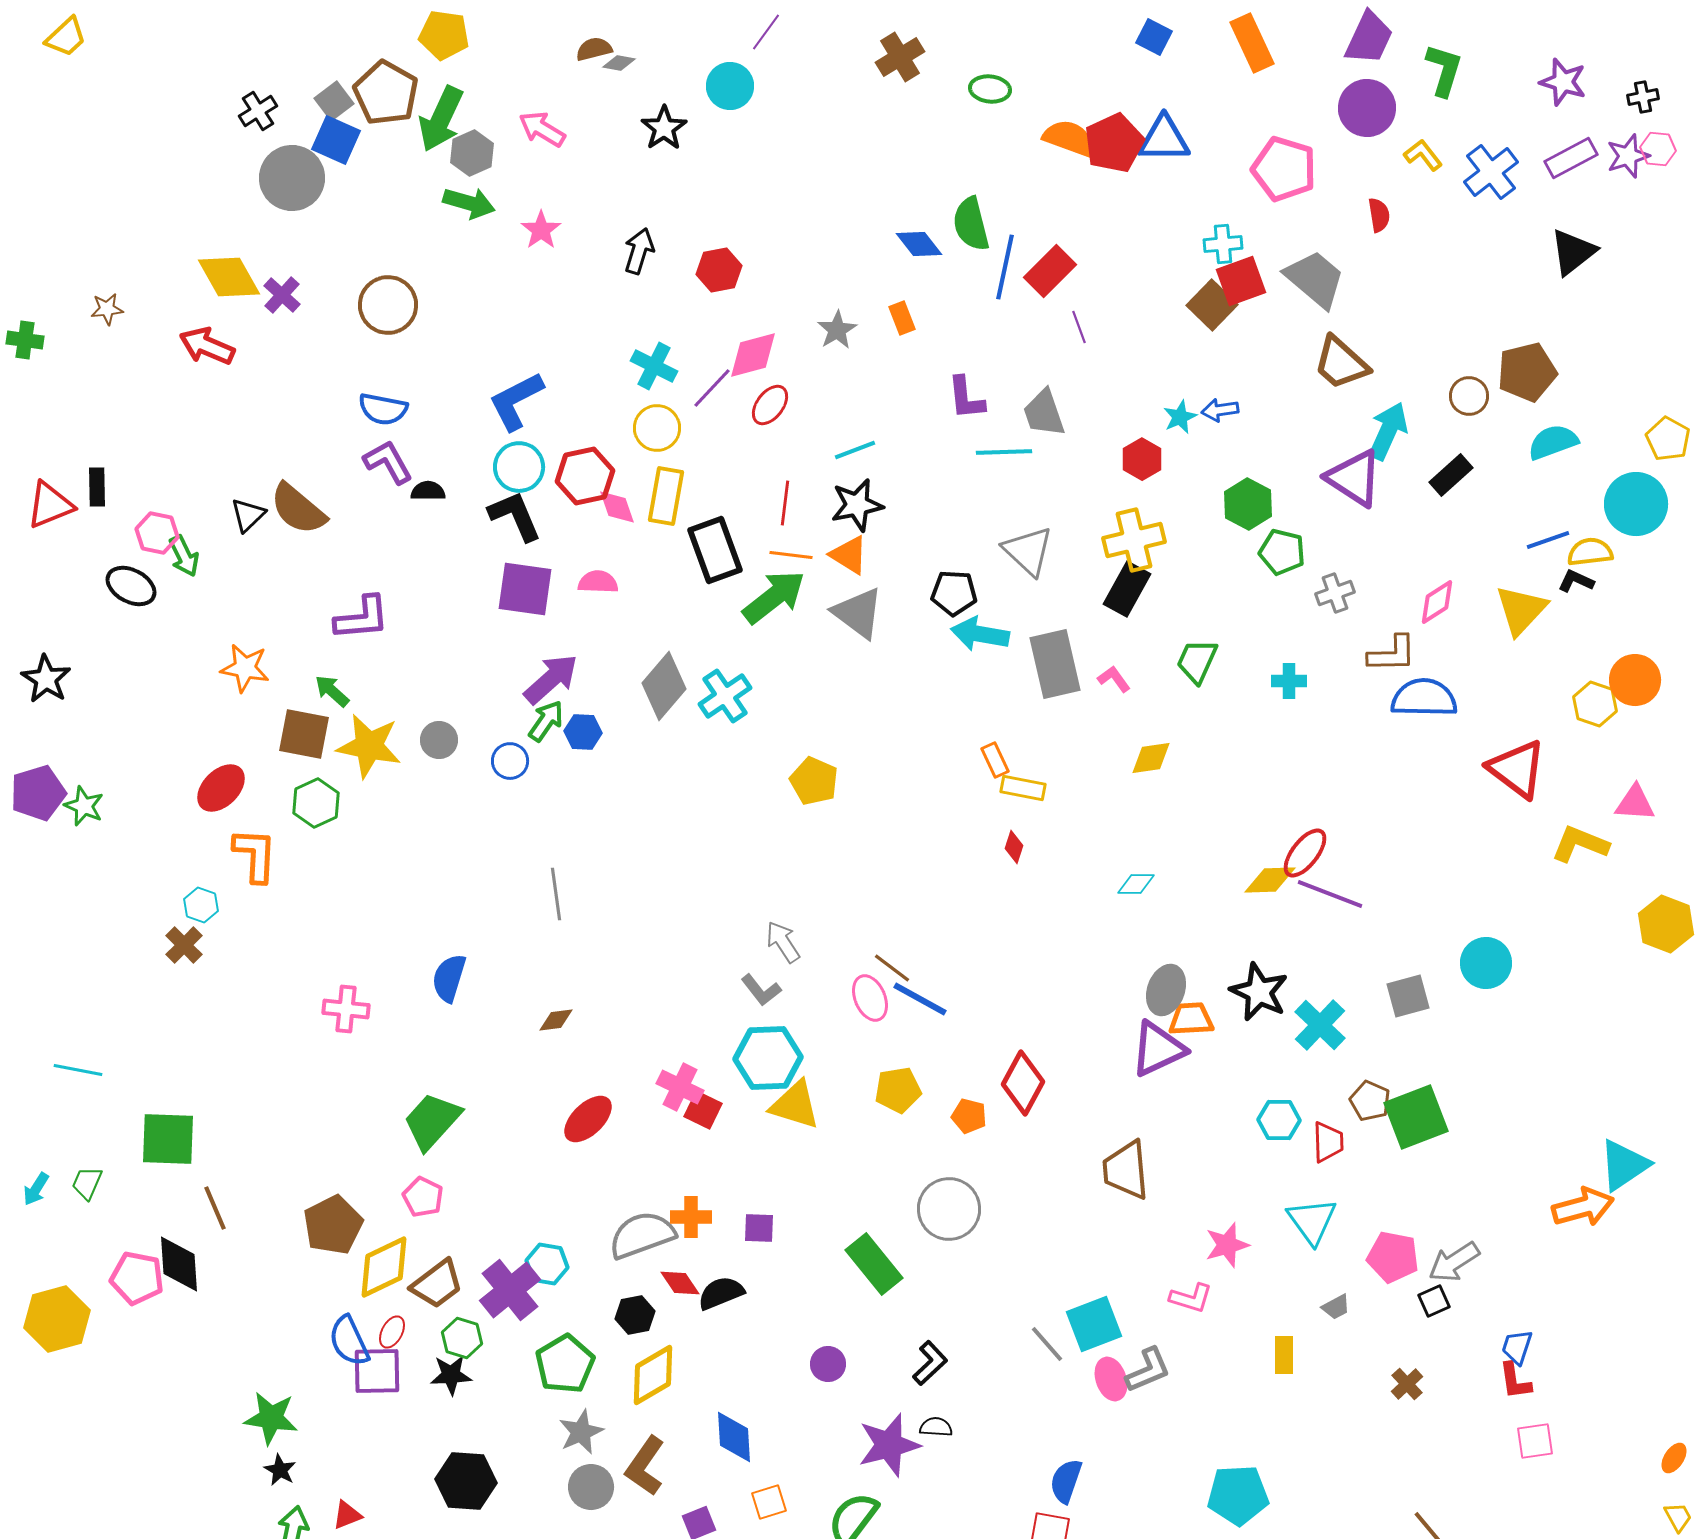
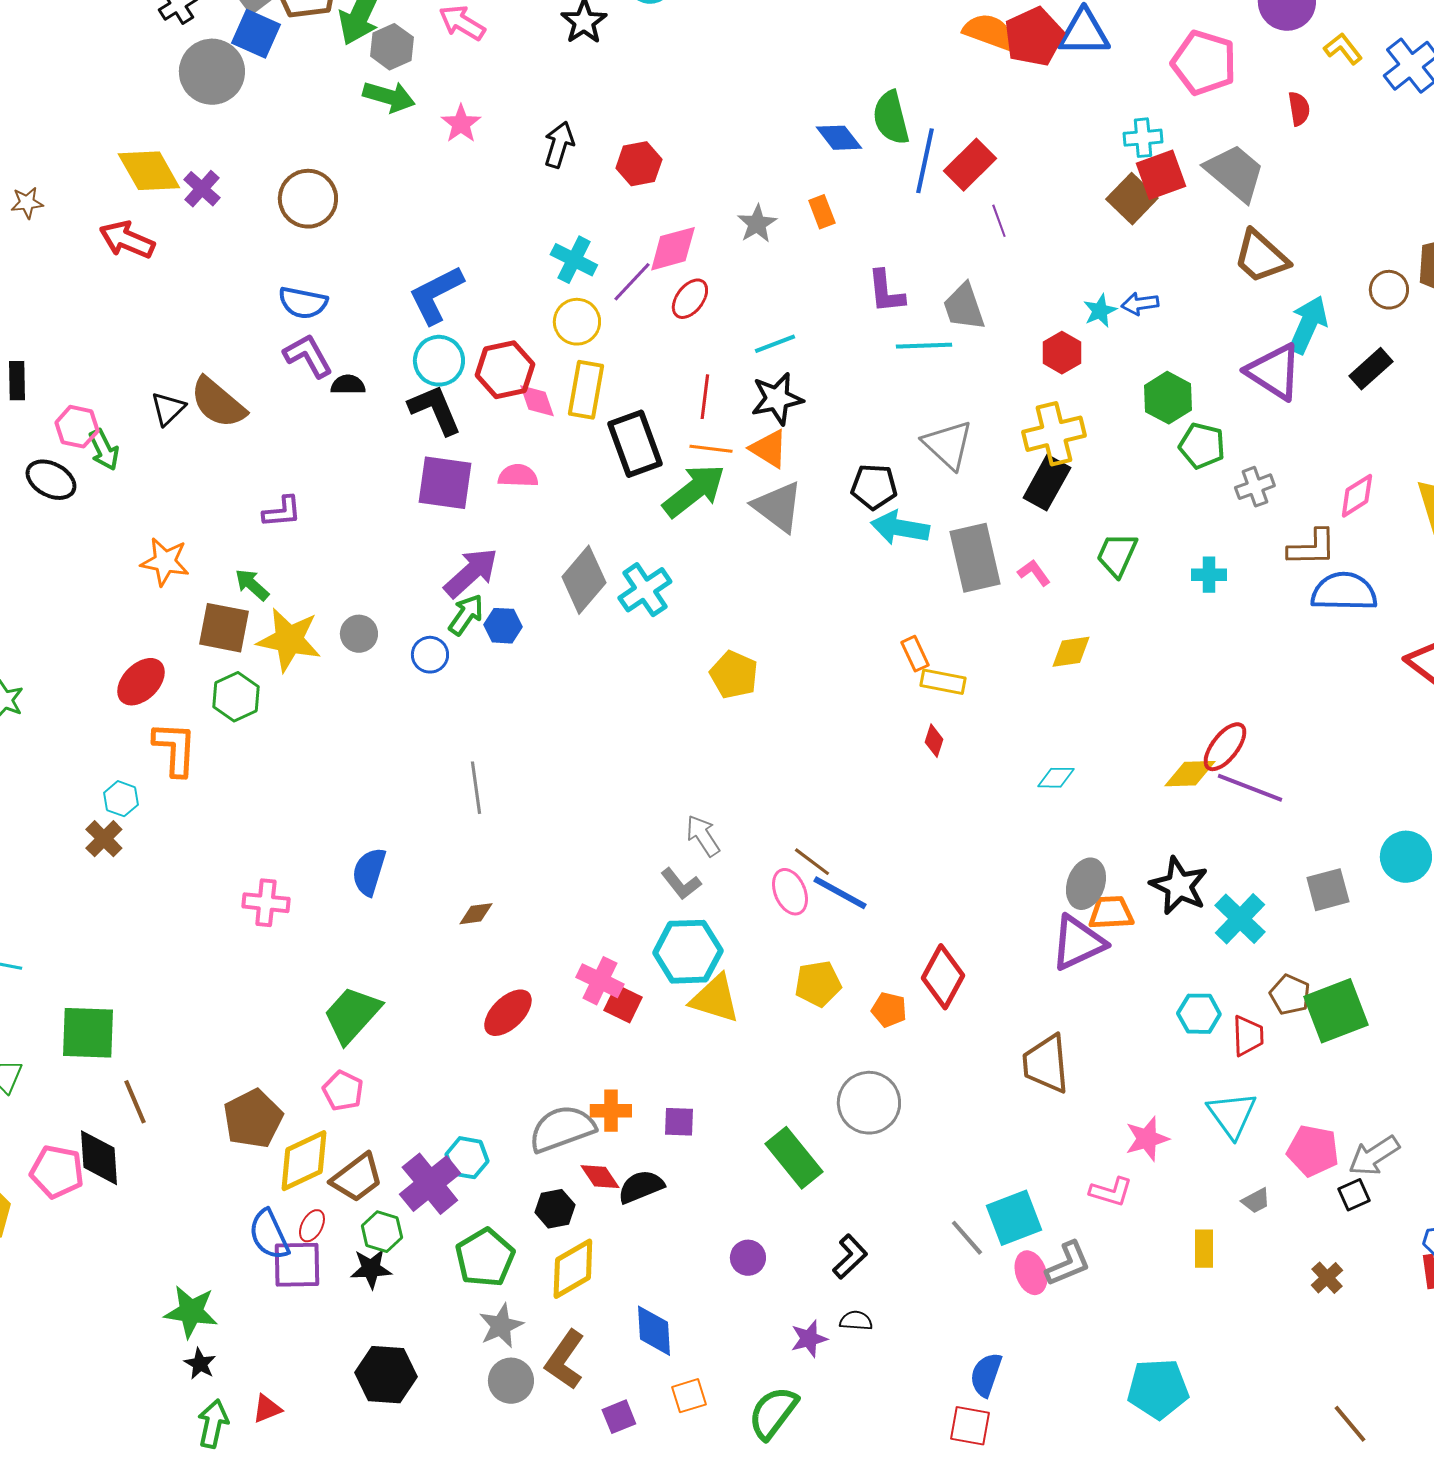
purple L-shape: (362, 618) -> (282, 512), size x0.7
purple star: (889, 1445) -> (809, 1339), size x0.6

